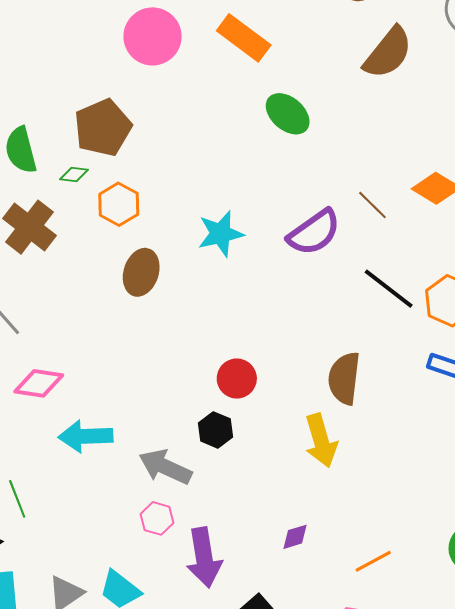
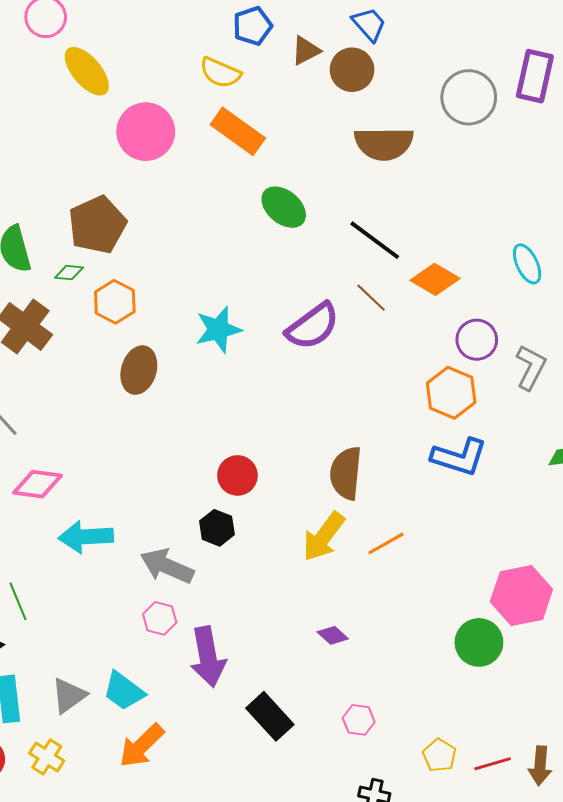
brown semicircle: (388, 53) -> (384, 144), turned 52
black line: (389, 289) -> (375, 240), moved
yellow arrow: (321, 441) -> (324, 537), turned 54
purple diamond: (295, 537) -> (333, 635), moved, turned 60
orange line: (373, 561) -> (386, 543), moved

